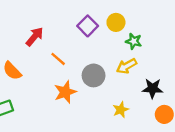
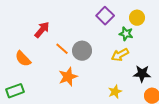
yellow circle: (116, 22) -> (137, 18), moved
purple square: (88, 26) -> (105, 16), moved
gray circle: (94, 75) -> (82, 51), moved

